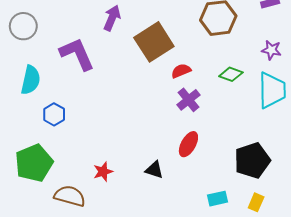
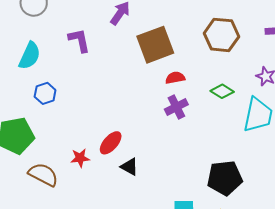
purple L-shape: (77, 54) -> (79, 40), size x0.7
red ellipse: (188, 144) -> (111, 143), moved

